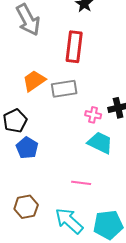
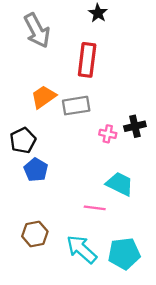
cyan trapezoid: (100, 143) -> (120, 184), moved

